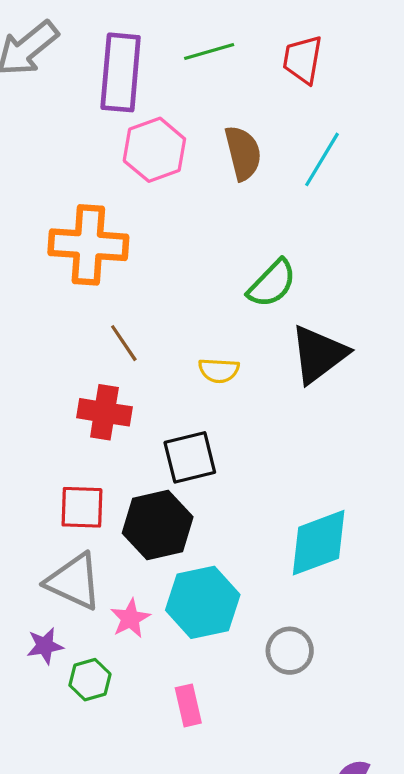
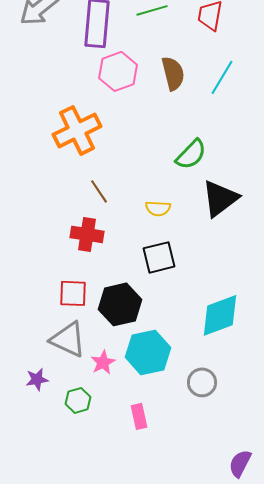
orange cross: (88, 245) -> (77, 130), turned -30
black square: (190, 457) -> (159, 257), moved
purple star: (45, 646) -> (37, 379), moved

